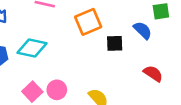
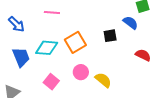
orange square: (88, 22) -> (75, 42), moved
pink circle: (57, 90) -> (81, 72), moved

